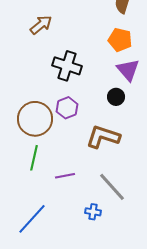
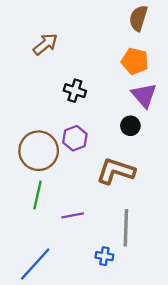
black cross: (67, 66) -> (75, 91), size x0.7
gray line: (112, 187) -> (126, 228), turned 44

